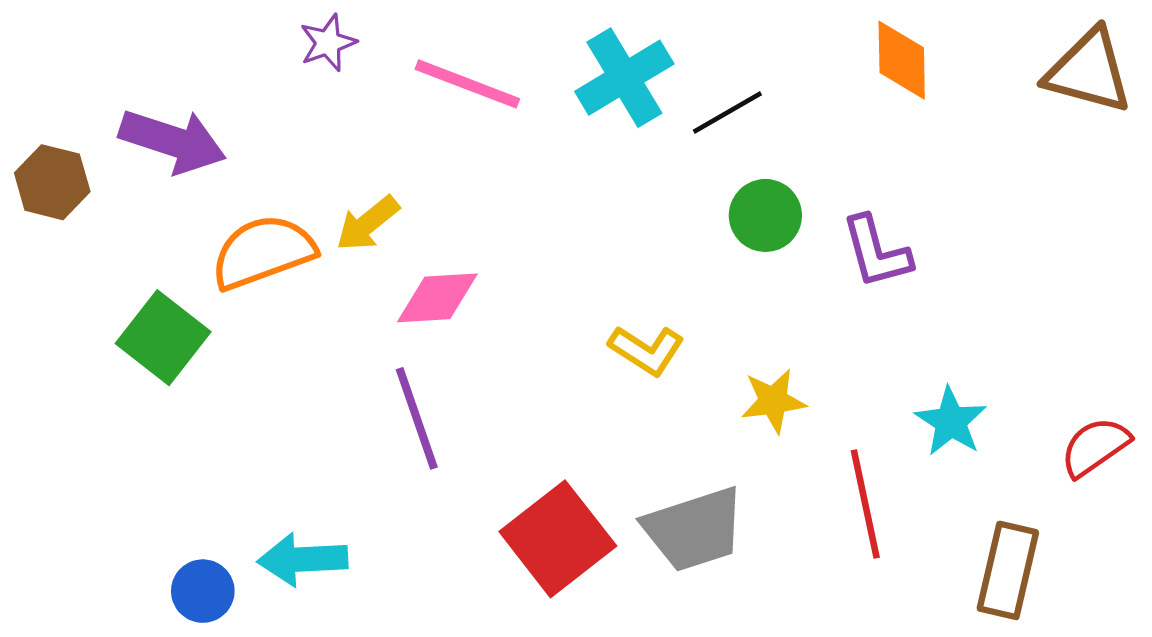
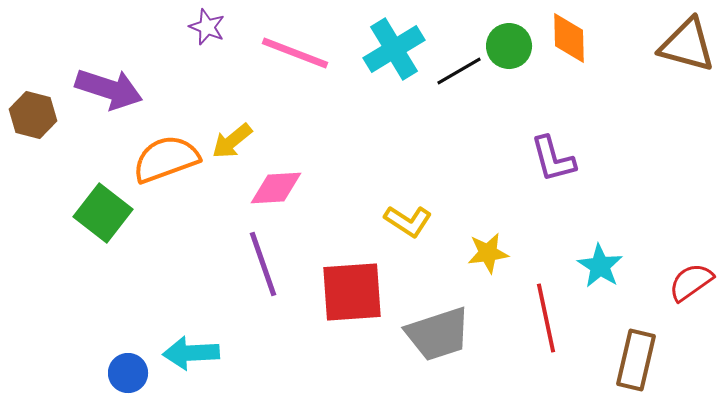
purple star: (328, 43) -> (207, 27), turned -30
green circle: (765, 215) -> (509, 46), moved
red square: (558, 539) -> (352, 292), moved, turned 34

